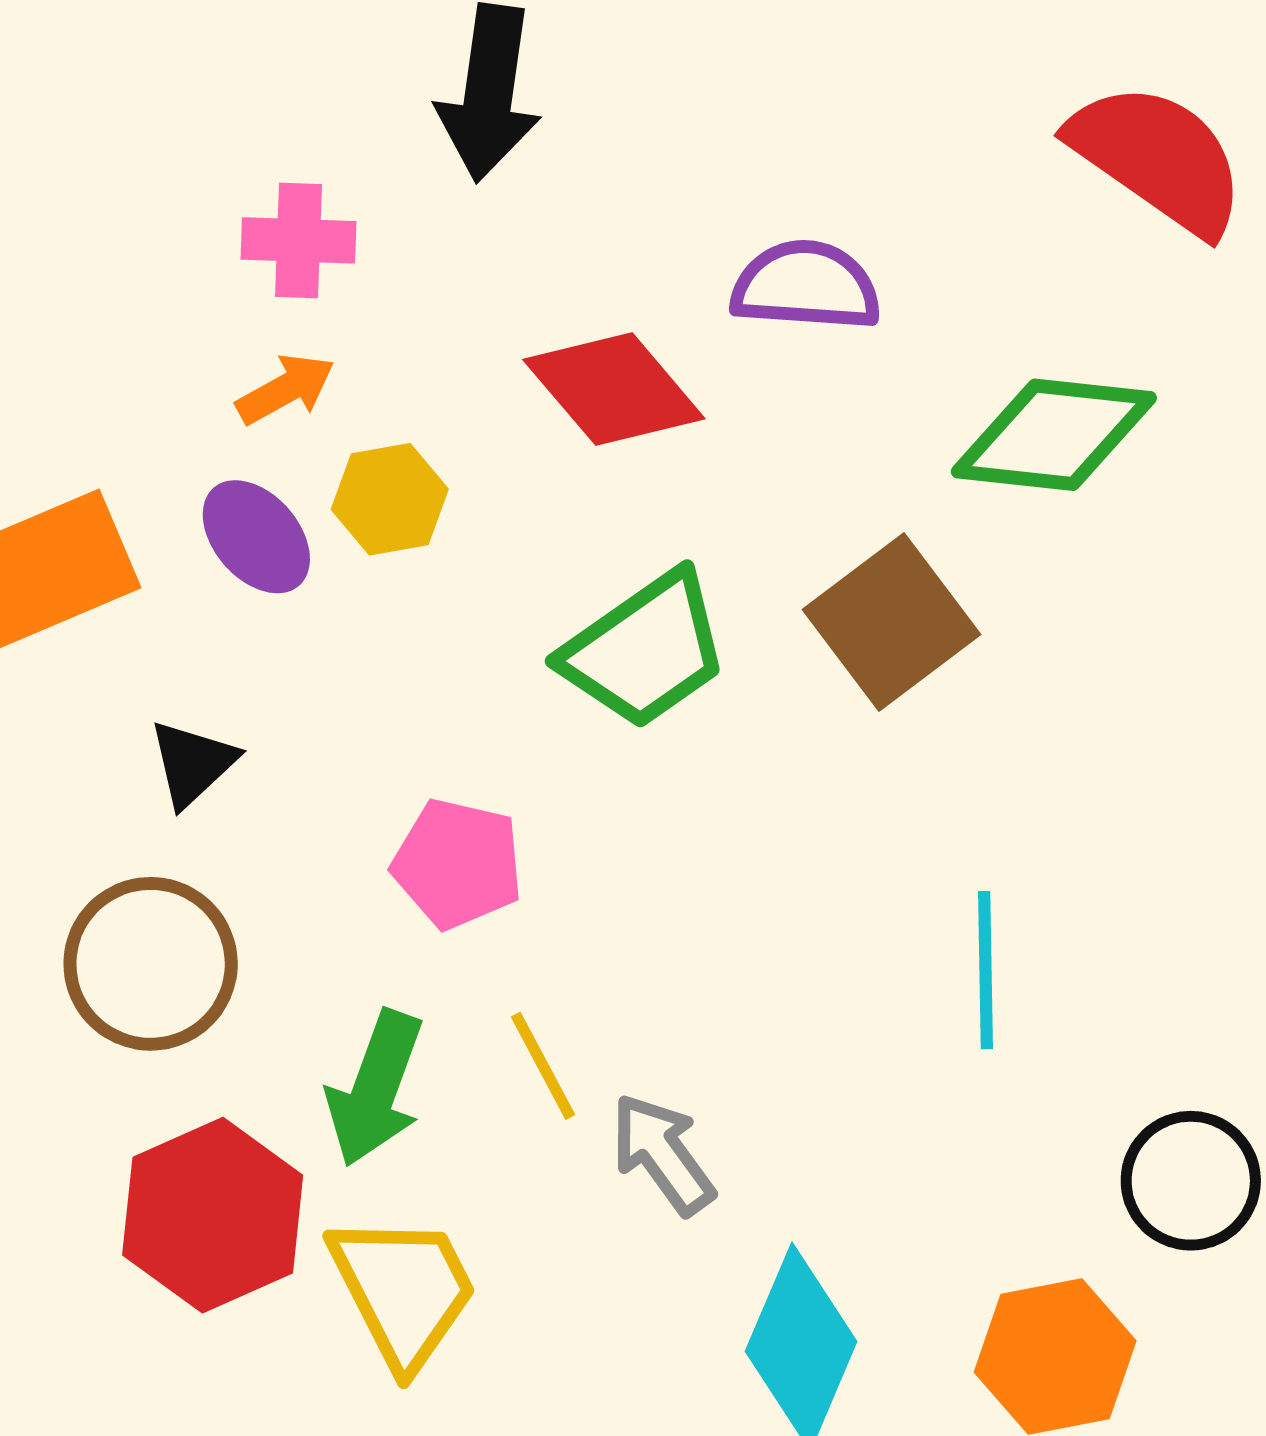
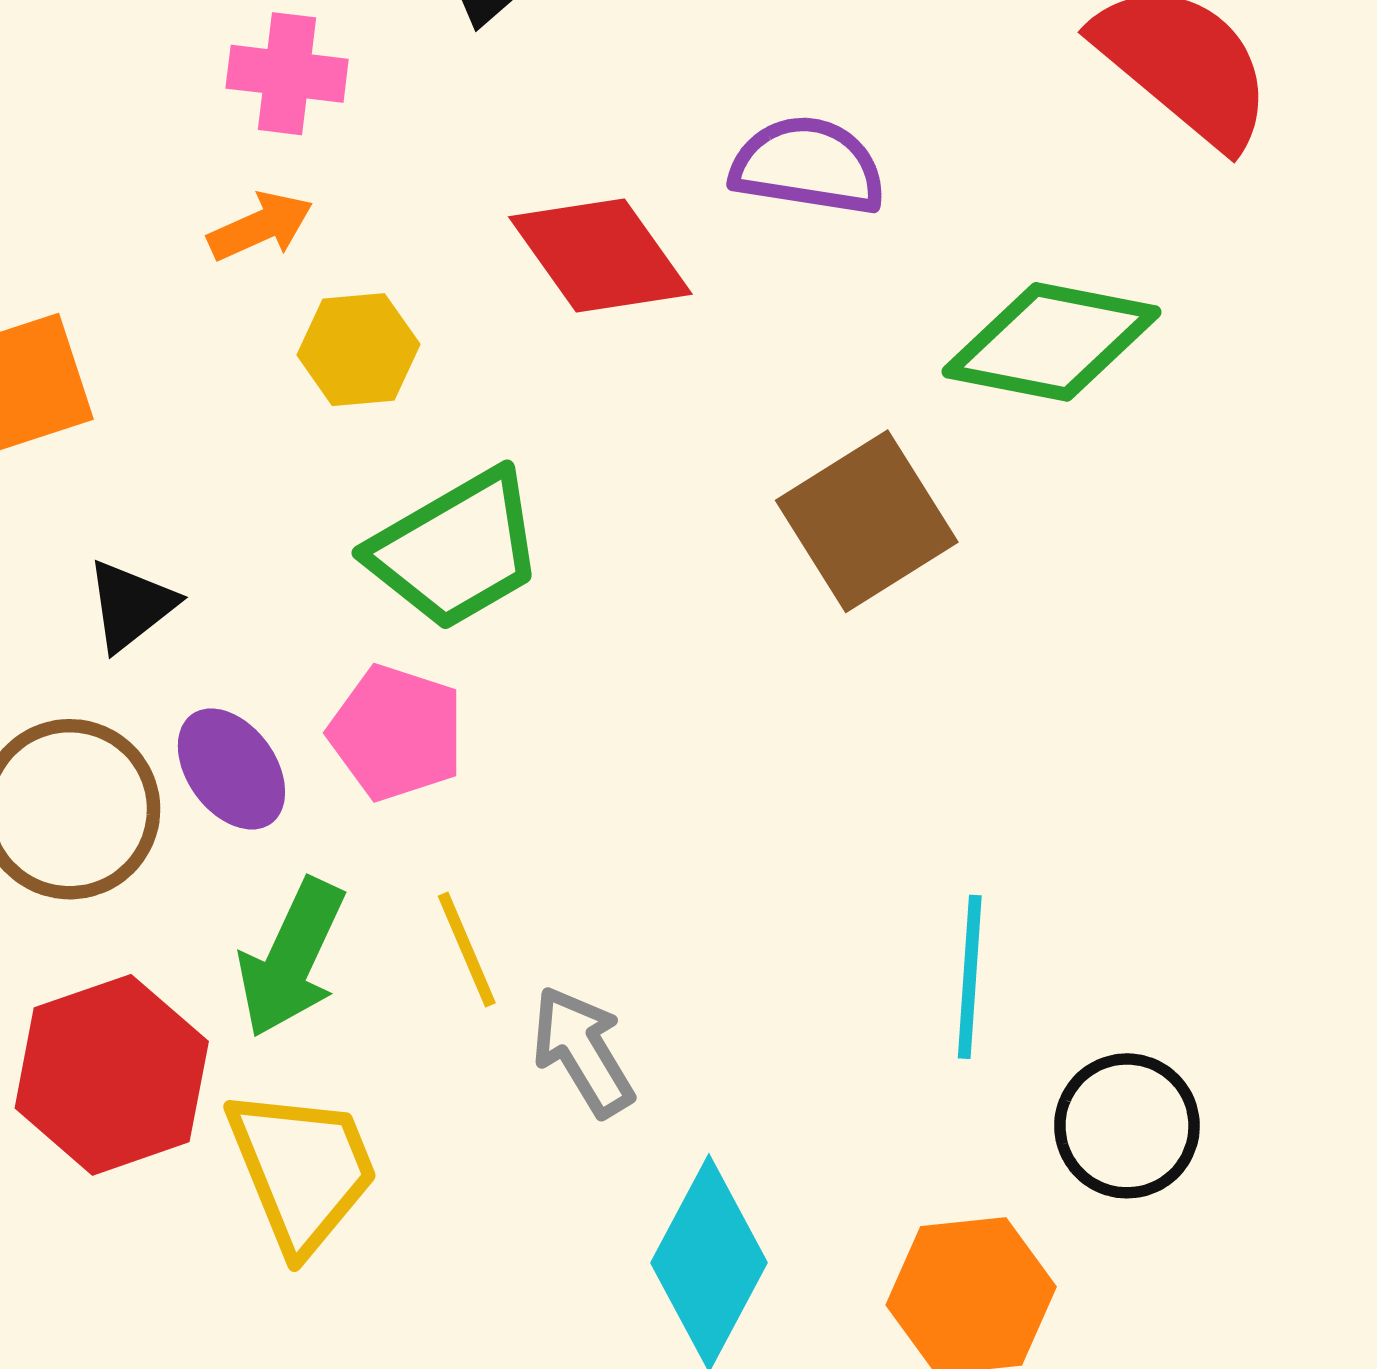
purple ellipse: (256, 537) -> (231, 769), moved
green trapezoid: (645, 650) -> (456, 550), moved
cyan line: (986, 970) -> (970, 977), moved

